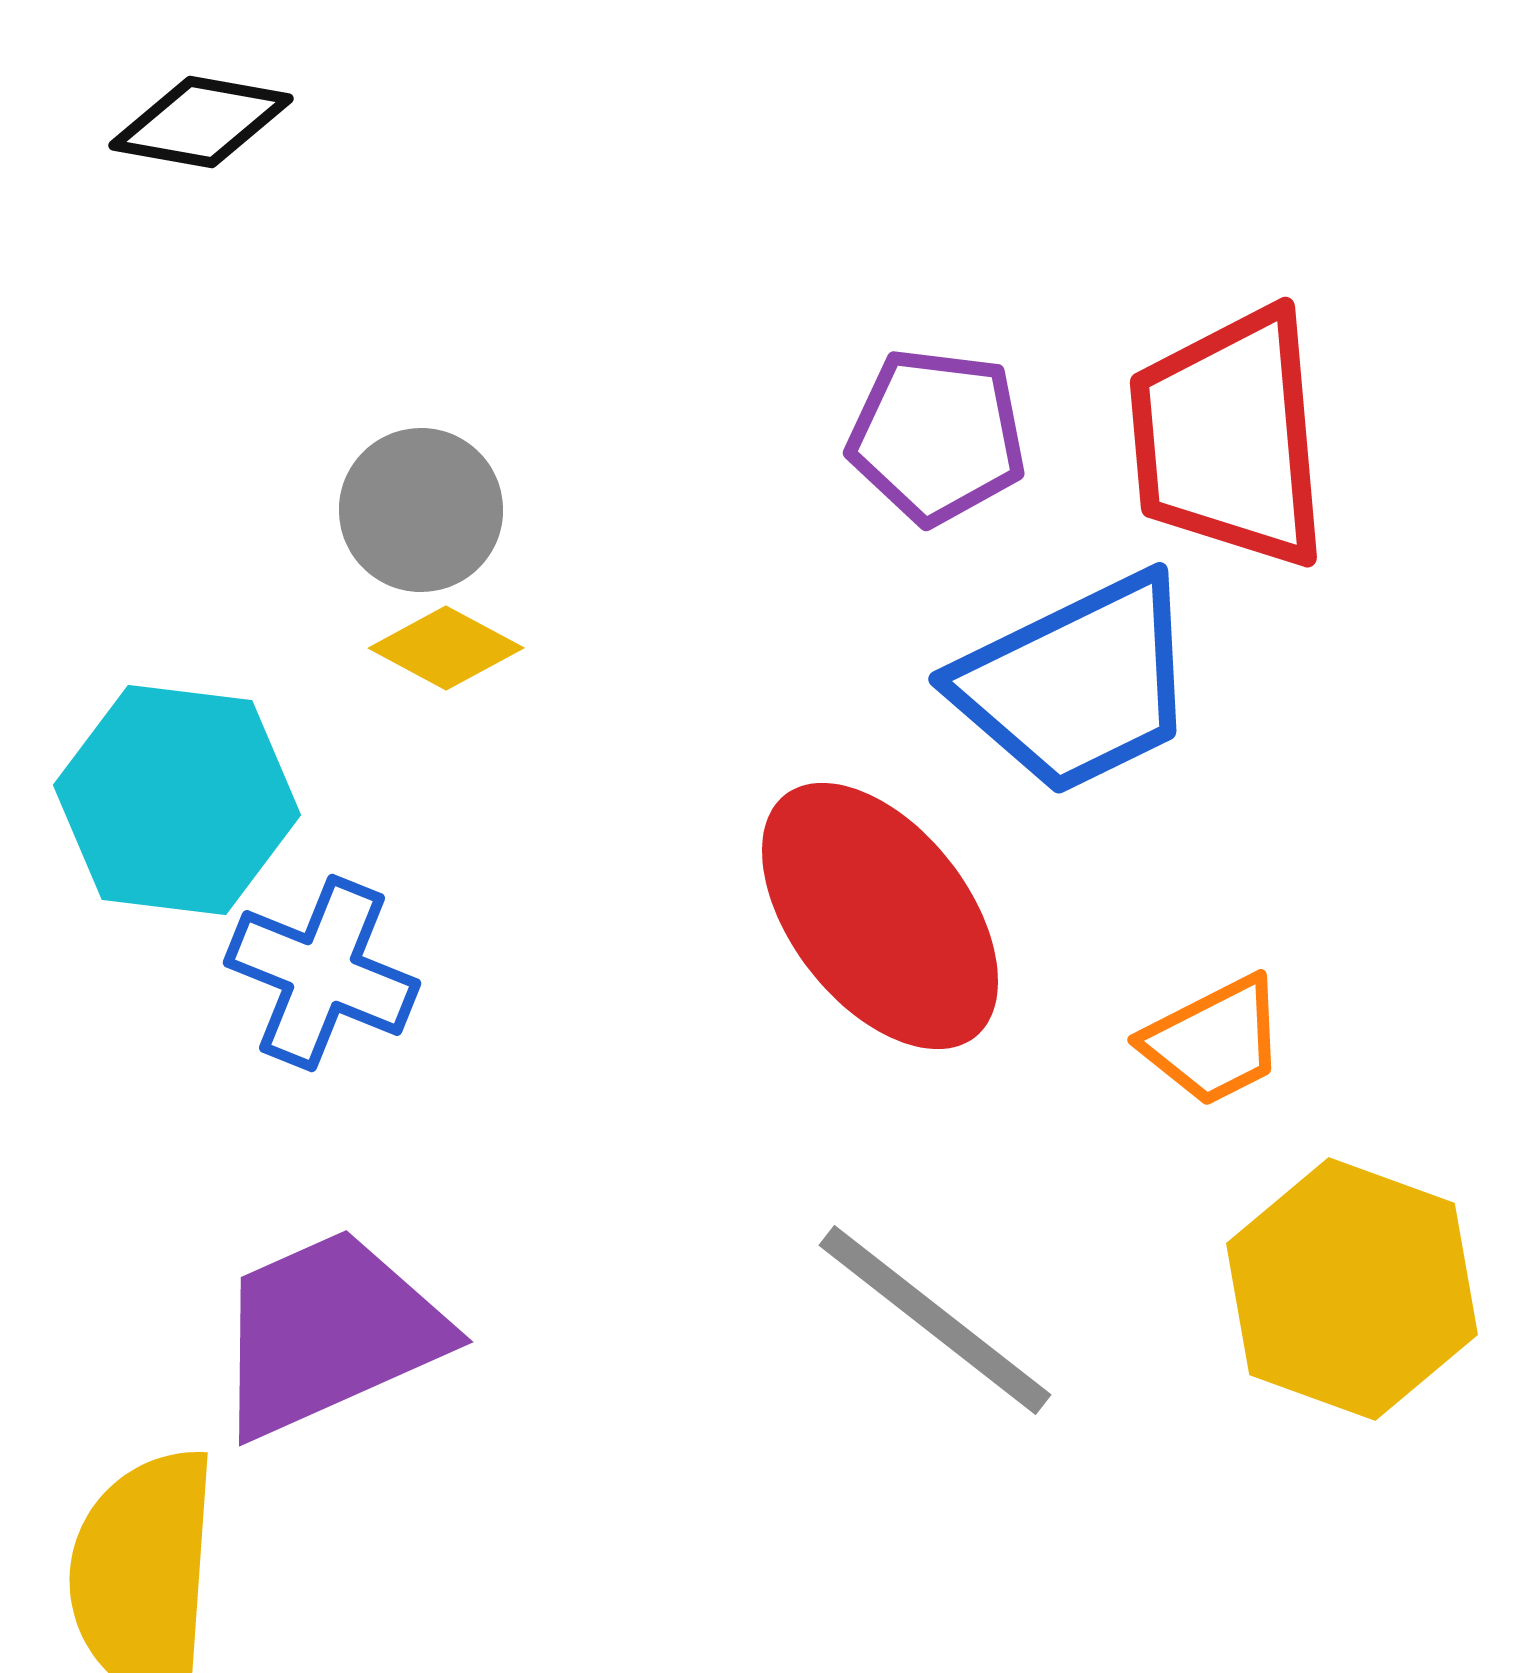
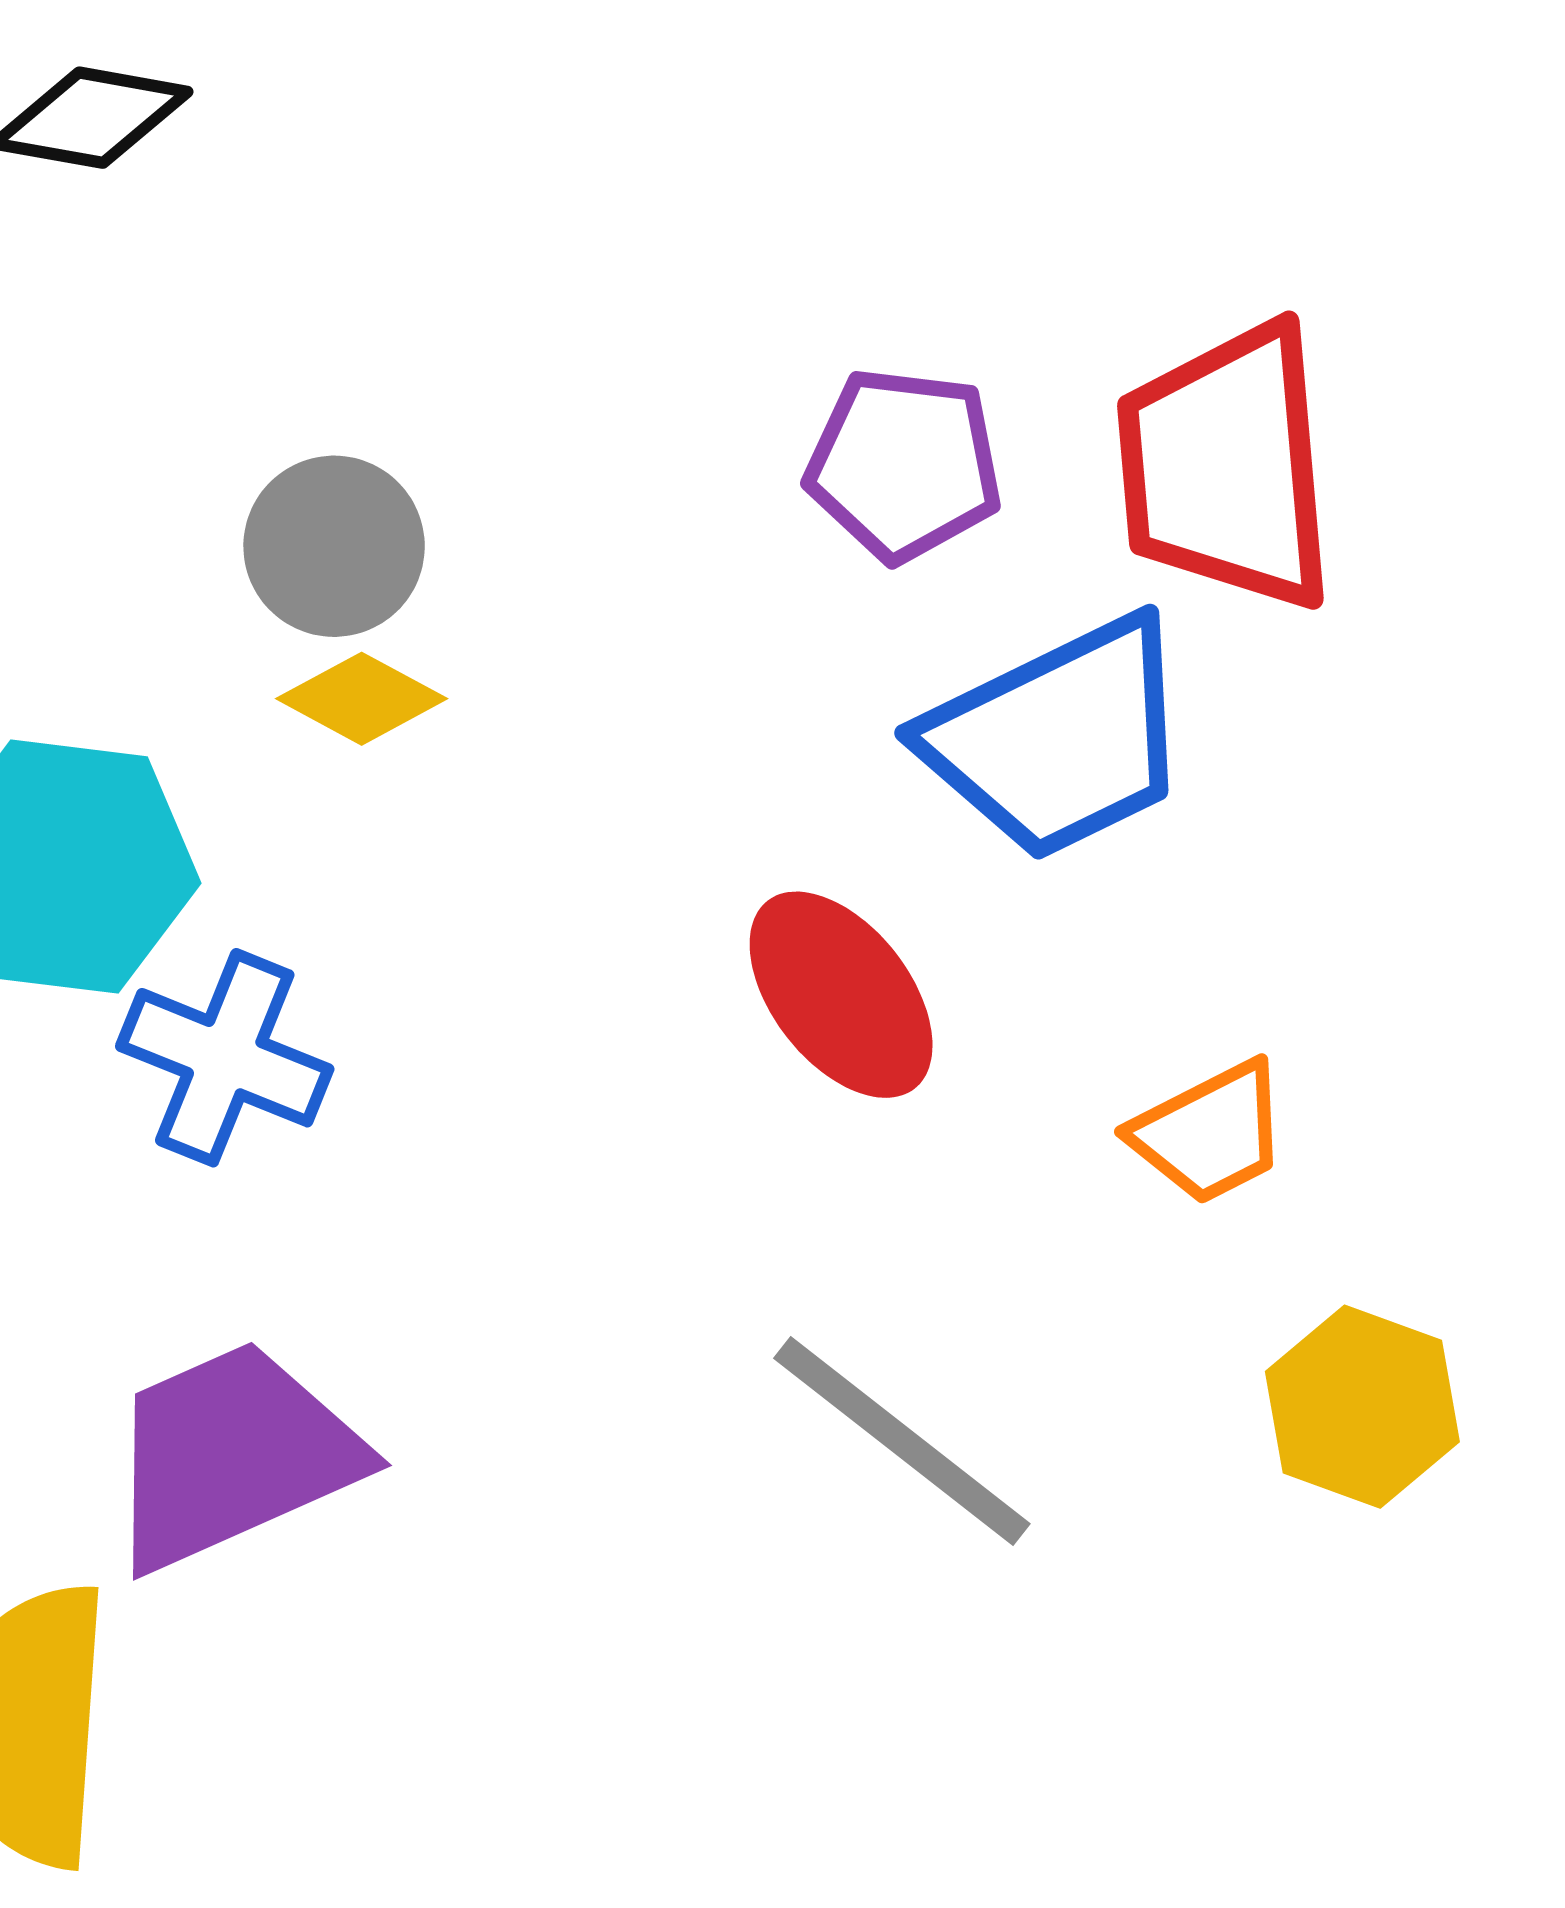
red ellipse: (880, 916) -> (841, 995), size x0.7
yellow hexagon: (1352, 1289) -> (1362, 1407), size x0.7

